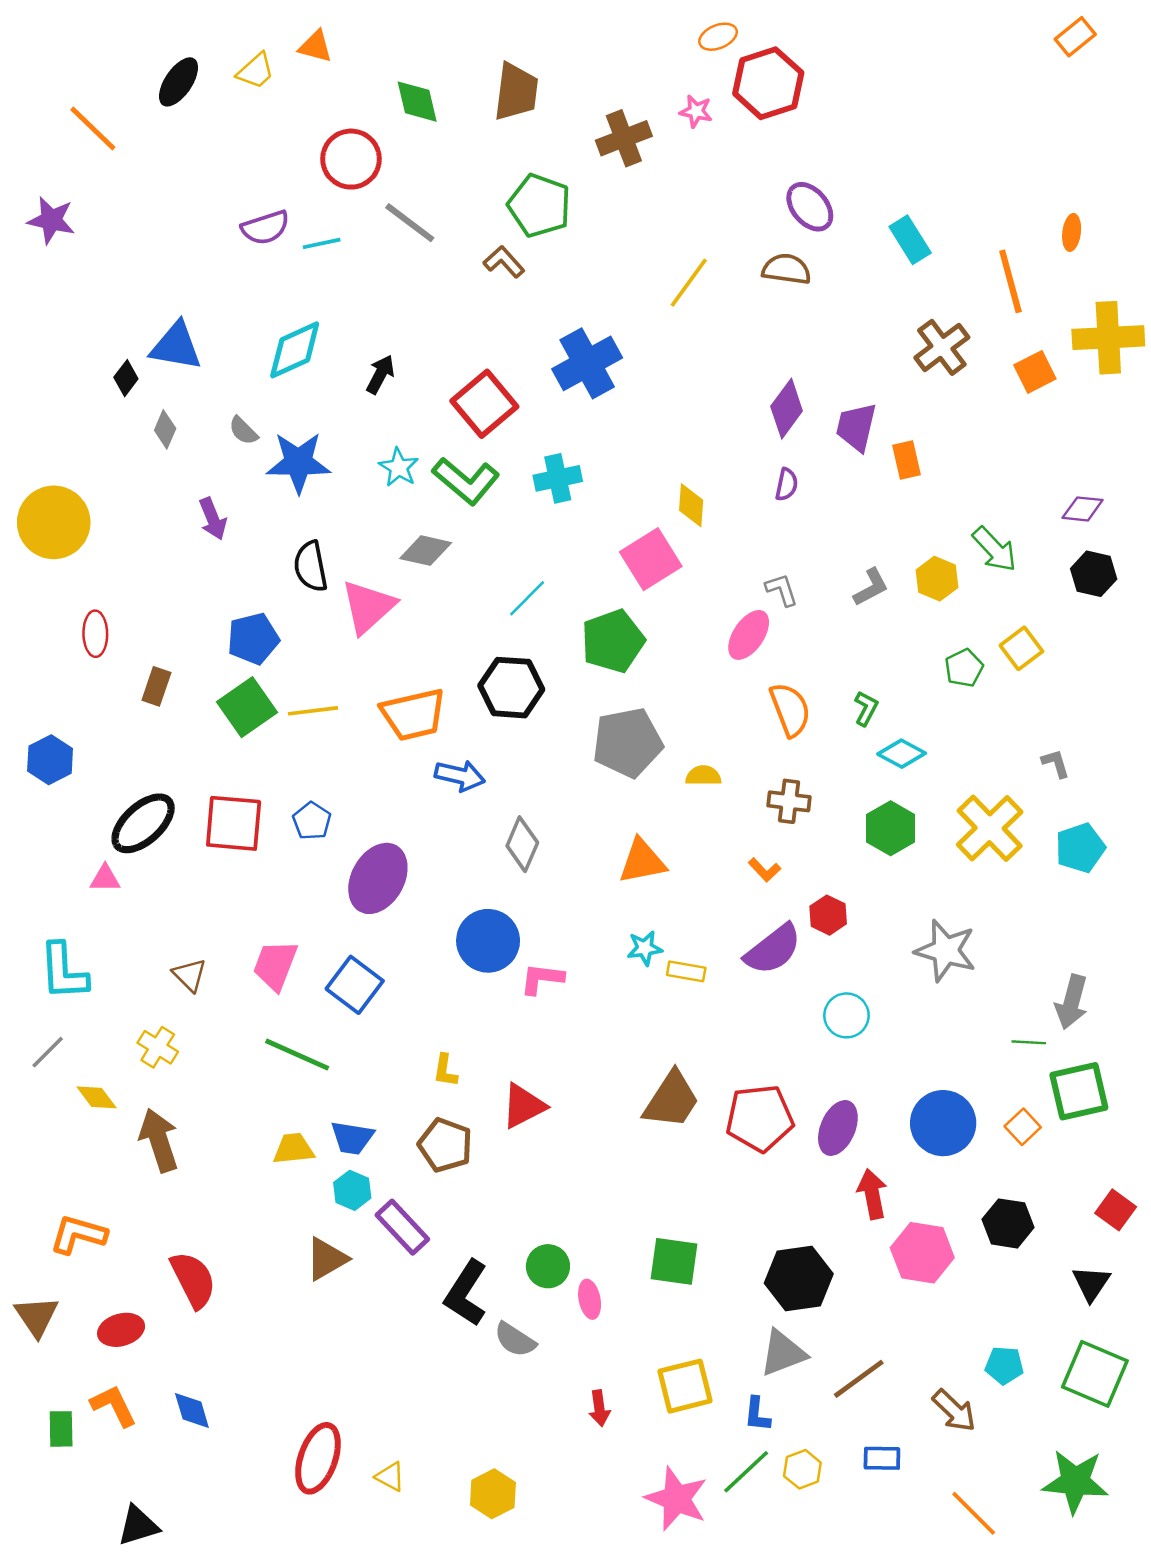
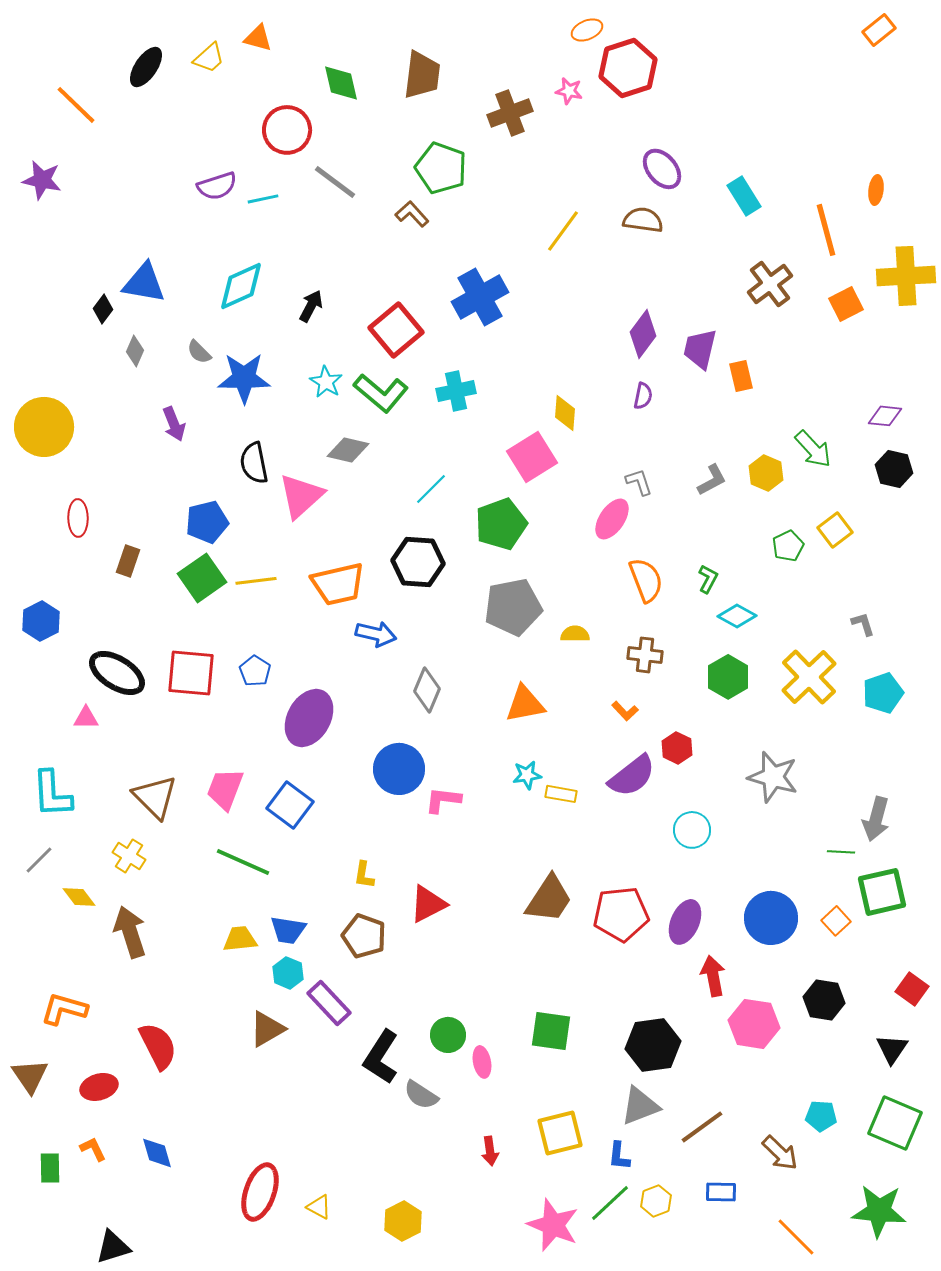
black ellipse: (143, 823) -> (117, 673), turned 74
brown triangle: (190, 975) -> (155, 797), size x1.6
orange L-shape: (114, 1406) -> (93, 1149), size x0.7

